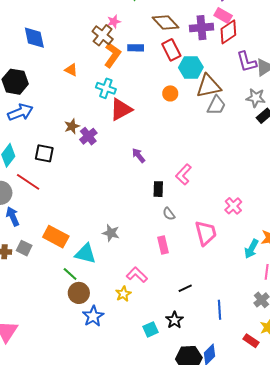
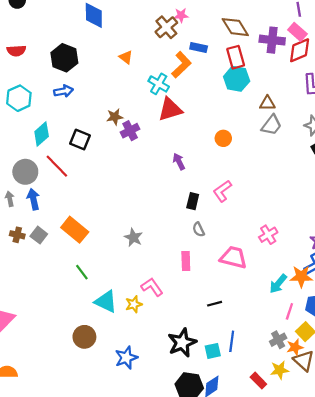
orange L-shape: (112, 55) -> (181, 65), moved
cyan hexagon: (191, 67) -> (237, 79), moved
brown triangle: (209, 86) -> (267, 103), size x0.6
orange circle: (170, 93) -> (223, 138), moved
blue arrow: (20, 112) -> (63, 91), size x0.7
pink trapezoid: (206, 233) -> (233, 257), turned -72
cyan triangle: (85, 254) -> (106, 301), moved
black line: (185, 288) -> (215, 304), moved
brown circle: (79, 293) -> (84, 337), moved
blue star: (93, 316) -> (126, 358), moved
black star: (174, 320) -> (182, 343), size x1.5
cyan square: (150, 329) -> (213, 351), moved

